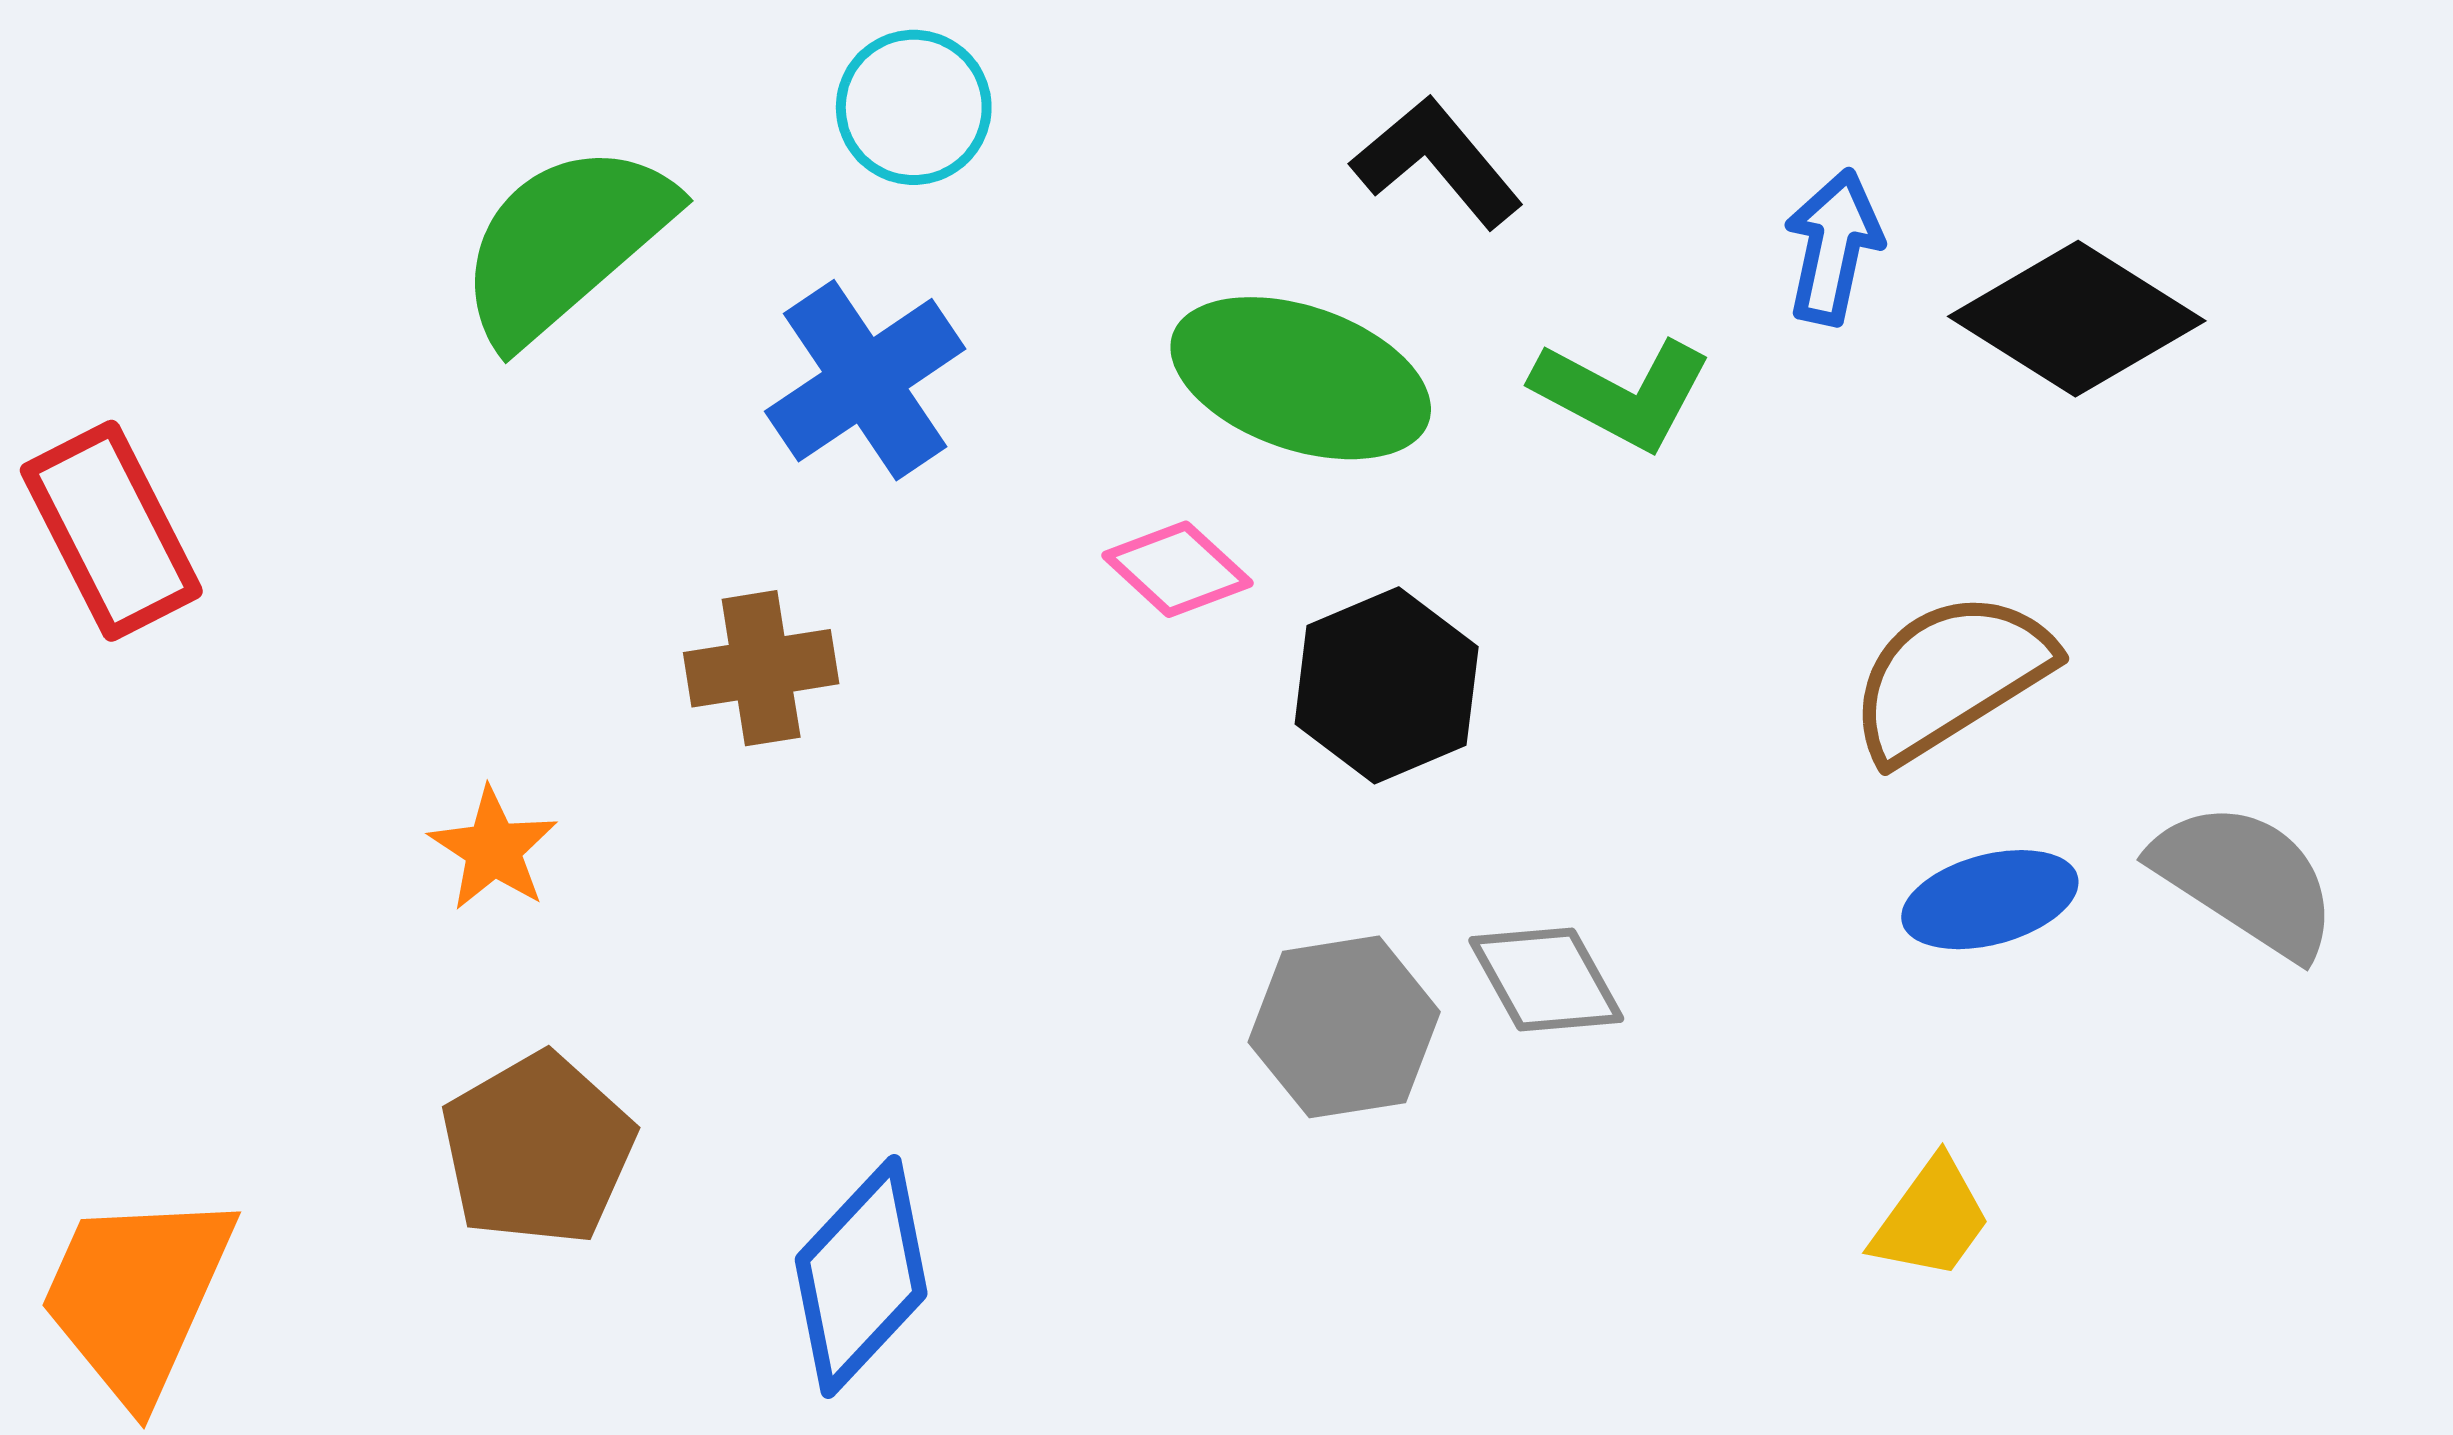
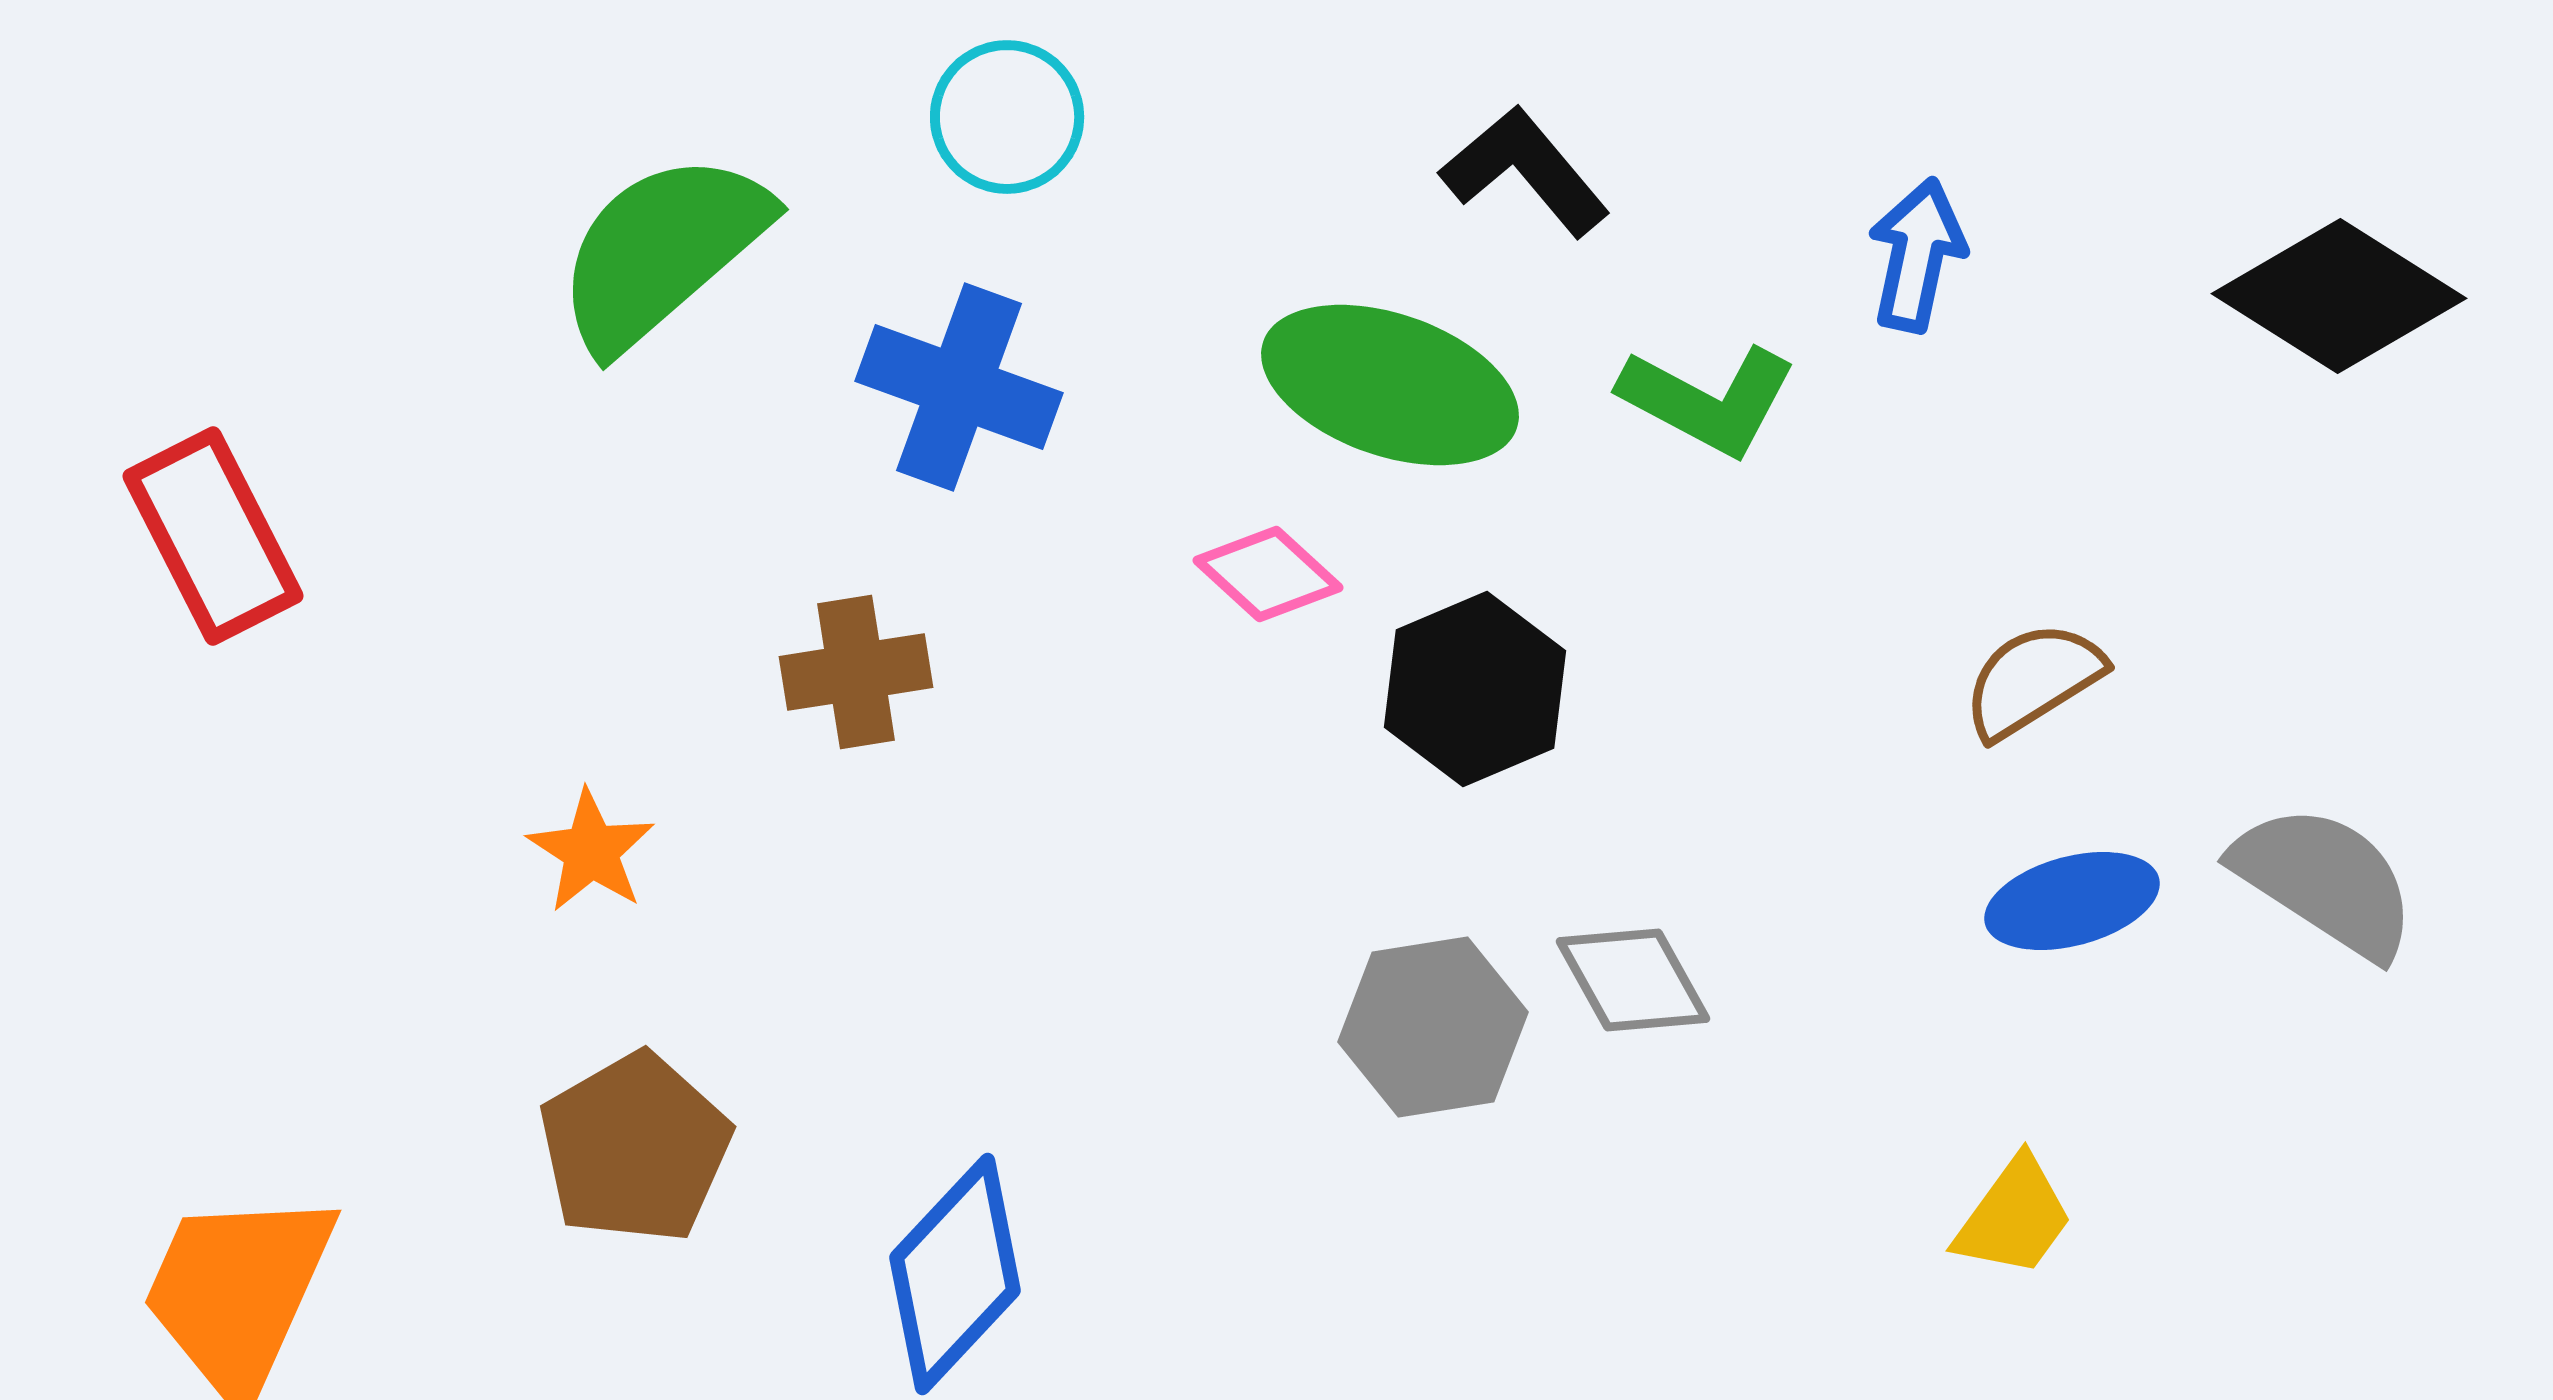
black diamond: (2077, 319) -> (2339, 296), moved
blue cross: (865, 380) -> (959, 387), turned -36
brown semicircle: (1950, 676) -> (2033, 680), size x0.7

